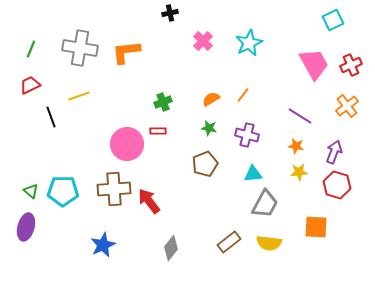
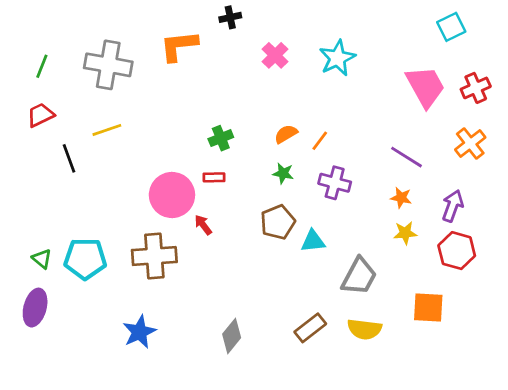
orange L-shape: (126, 52) -> (179, 46), moved
orange line: (243, 95) -> (320, 141), moved
cyan triangle: (253, 174) -> (313, 241), moved
red arrow: (149, 201) -> (203, 225), moved, size x0.6

